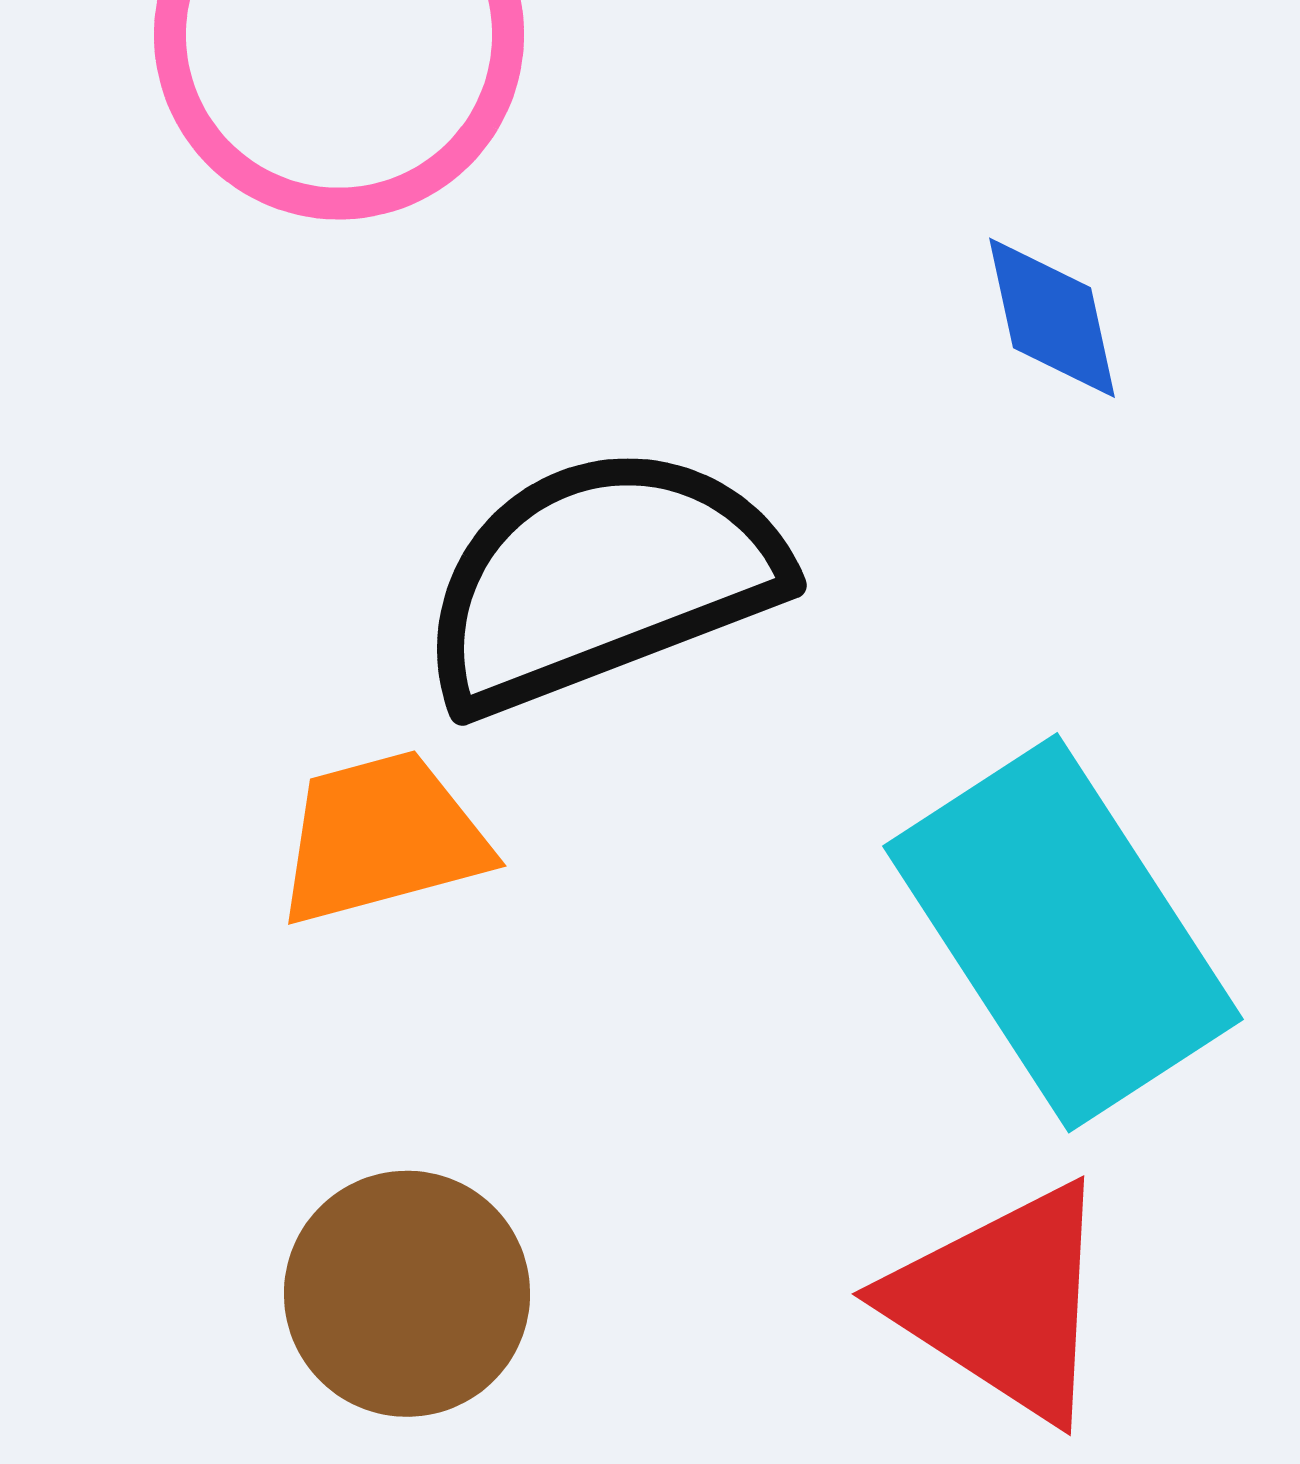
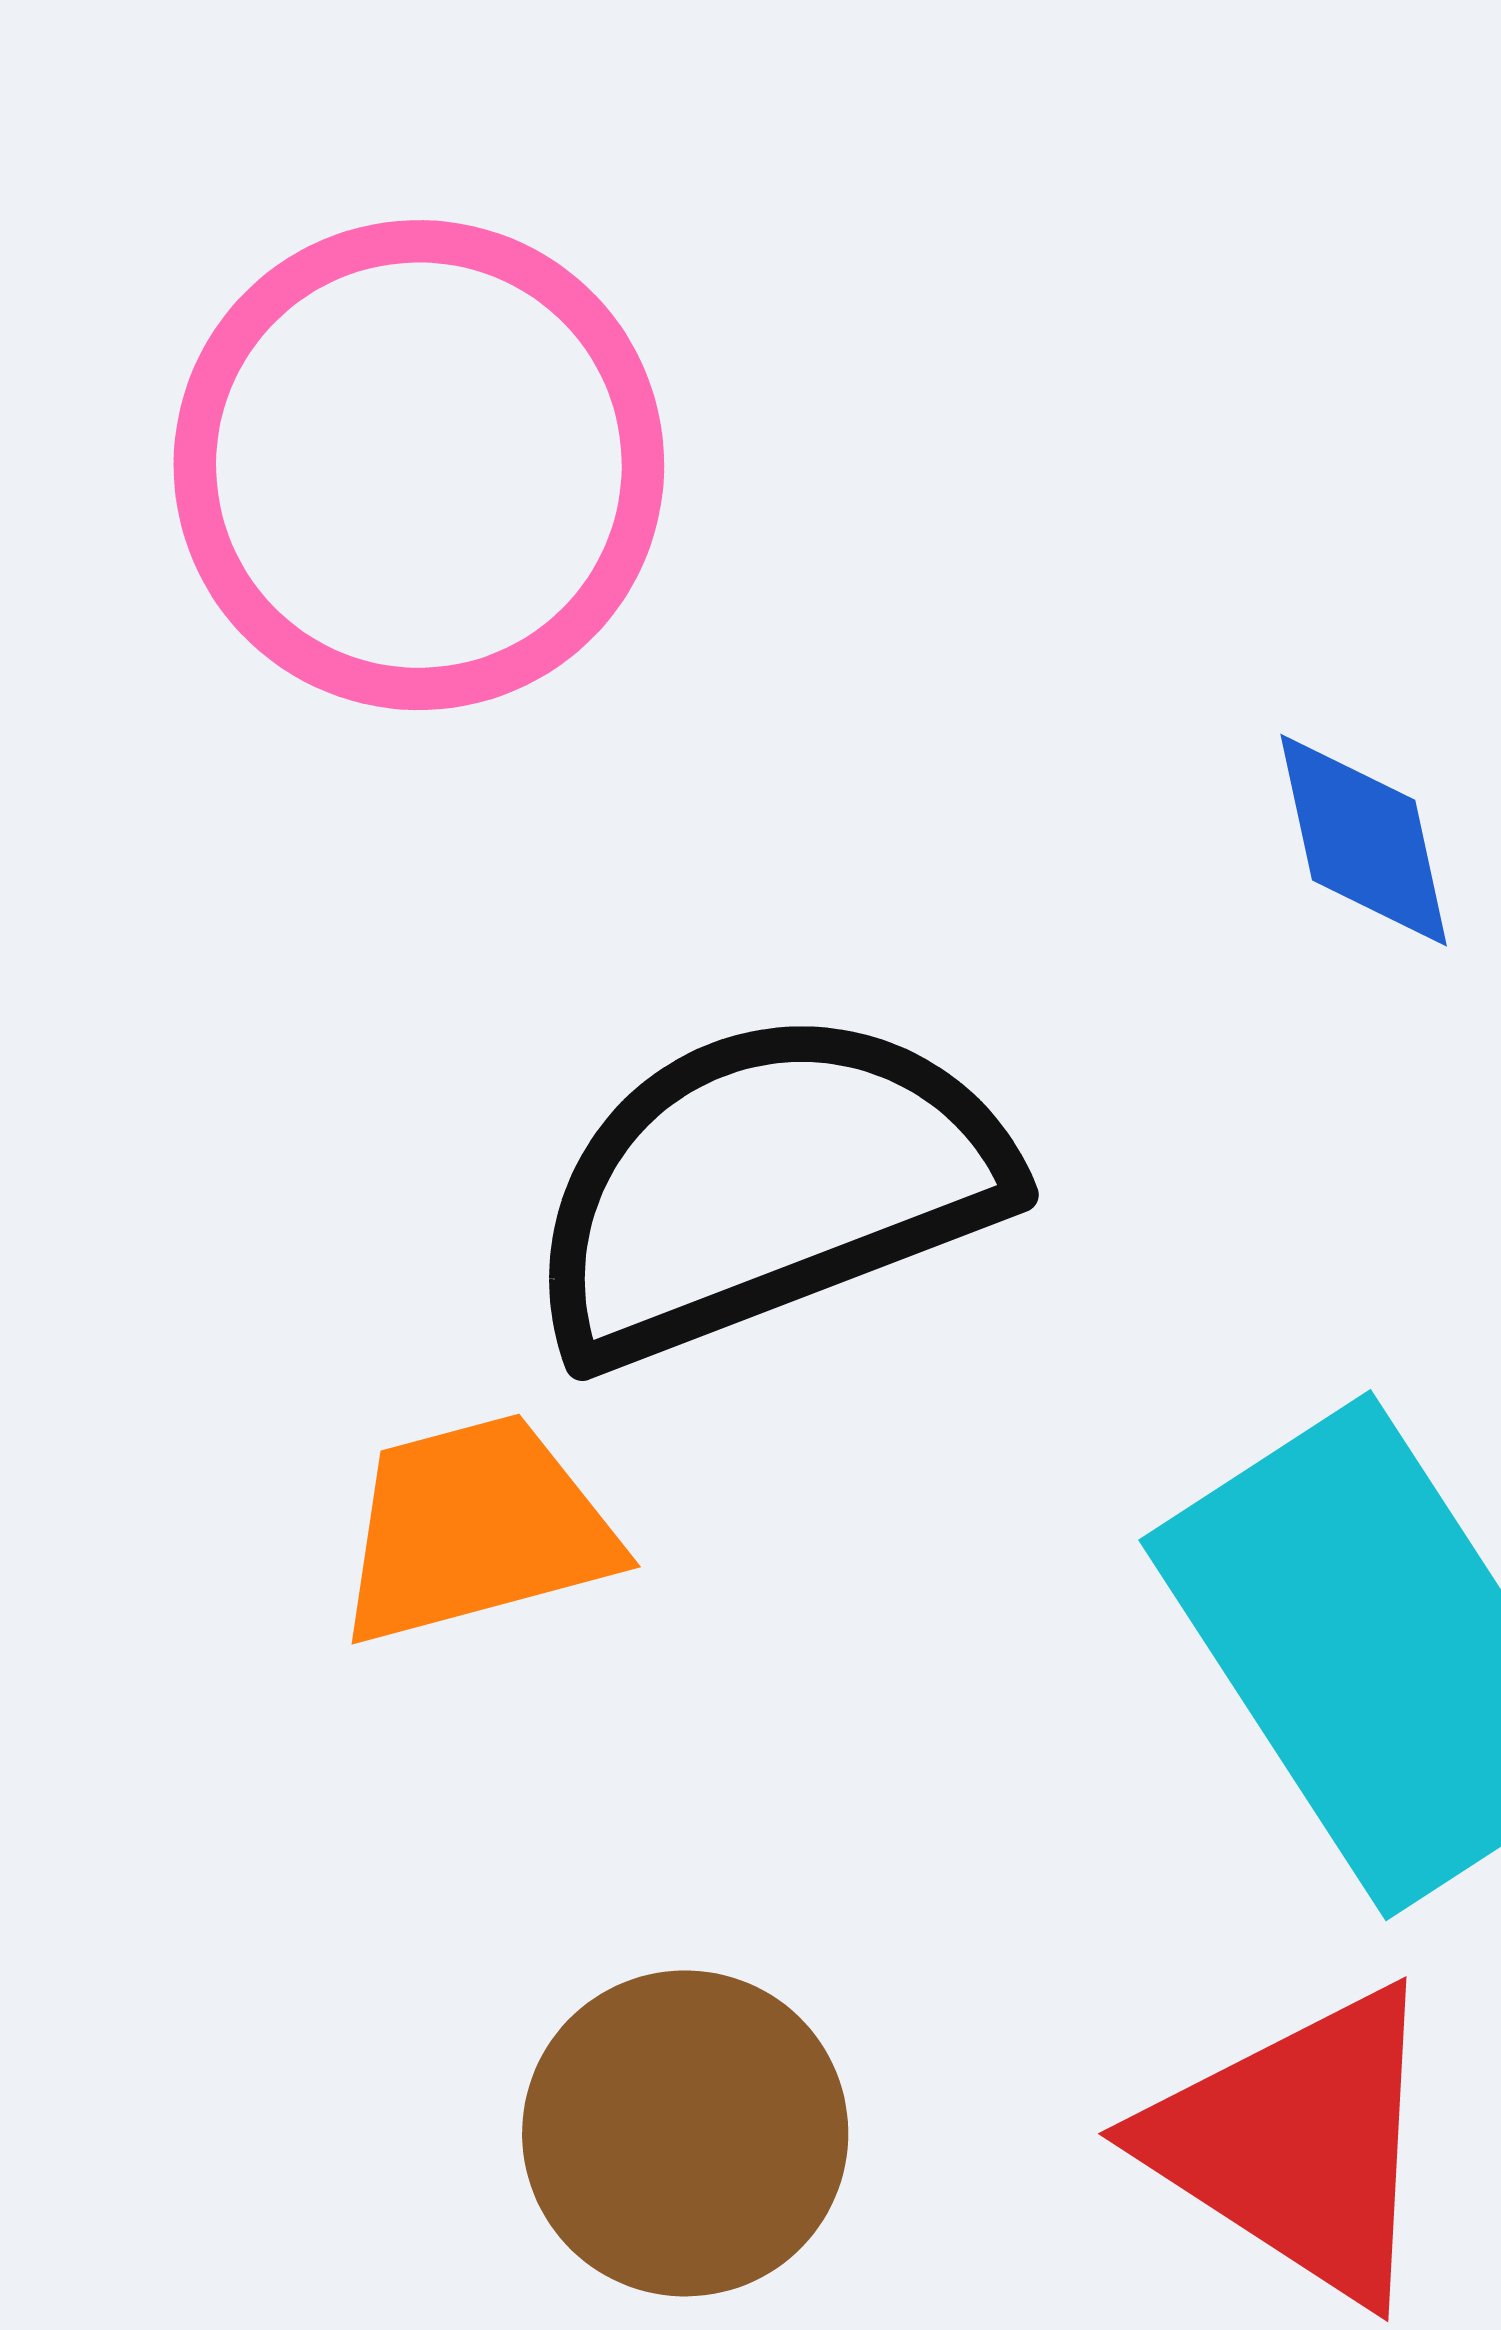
brown circle: (407, 1294) -> (685, 2133), moved

